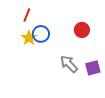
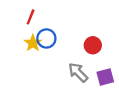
red circle: (82, 30) -> (93, 45), moved

